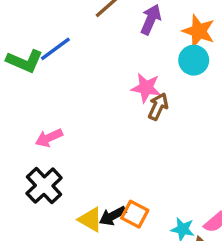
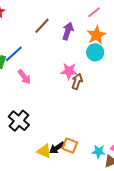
orange star: (199, 31) -> (96, 35), turned 30
pink arrow: (49, 138) -> (24, 77), moved, turned -98
black cross: (44, 186) -> (19, 121), moved

